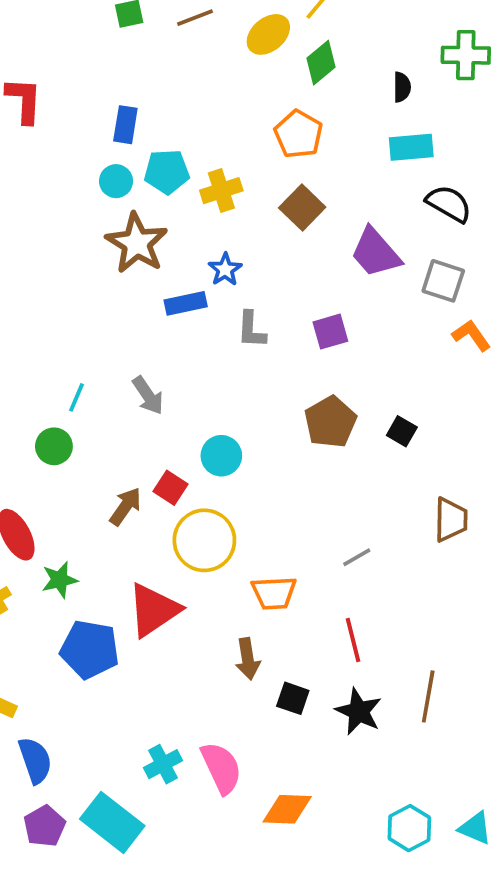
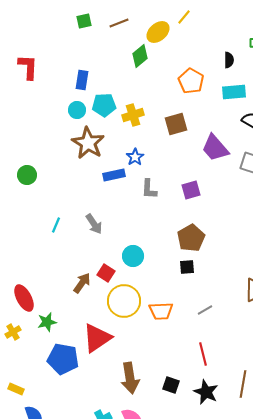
green diamond: (321, 63) -> (140, 56), moved
orange pentagon: (298, 134) -> (191, 81), moved
brown square: (302, 207) -> (176, 124), turned 30
black square: (402, 431) -> (187, 267), moved, turned -35
green circle: (54, 446) -> (27, 175), moved
orange trapezoid: (274, 593) -> (161, 311), moved
brown arrow: (248, 659) -> (130, 378), moved, size x1.4

